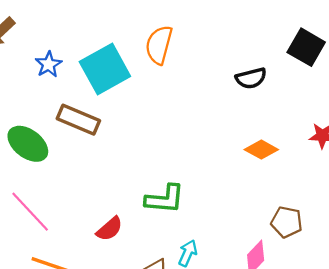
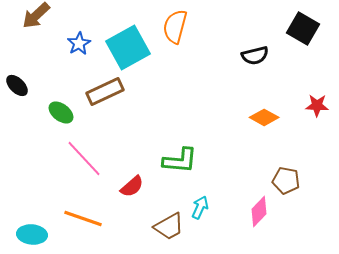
brown rectangle: (78, 120) -> (105, 91), turned -48
green ellipse: (28, 144) -> (61, 112), size x0.7
pink line: (30, 212) -> (84, 158), moved

